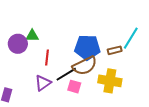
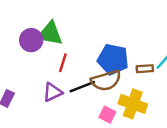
green triangle: (32, 36) -> (50, 34), size x1.6
pink square: (74, 87) -> (107, 115), moved

